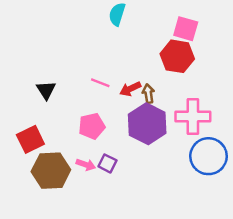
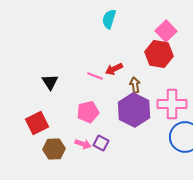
pink square: (186, 29) -> (166, 31), turned 30
red arrow: (130, 89) -> (114, 69), moved
brown hexagon: (51, 171) -> (54, 149), size x0.7

